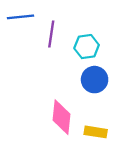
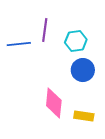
blue line: (20, 17) -> (19, 44), moved

